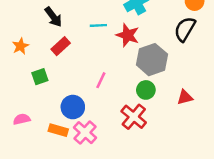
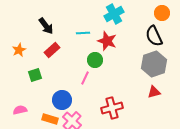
black semicircle: (185, 29) -> (154, 36), turned -55
gray hexagon: (152, 60) -> (154, 64), moved
green circle: (146, 90) -> (95, 60), moved
red cross: (134, 117) -> (112, 108), turned 35

